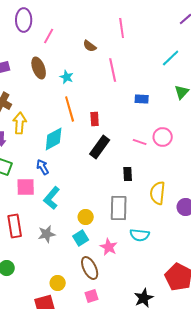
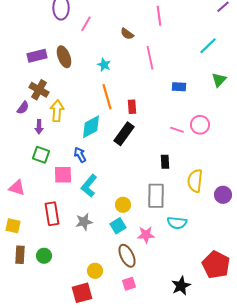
brown ellipse: (39, 68) -> (64, 57), moved
black rectangle: (100, 147) -> (124, 134), moved
pink star: (109, 247) -> (146, 235), turned -30

